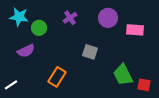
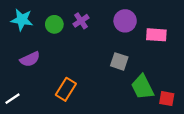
green circle: (39, 28) -> (54, 24), moved
gray square: (90, 52) -> (119, 61), moved

